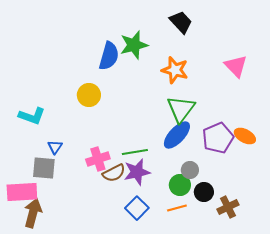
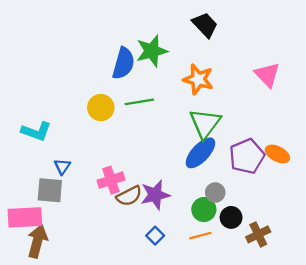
green line: (135, 152) -> (139, 102), moved
blue square: (137, 208) -> (155, 236), size x0.7

